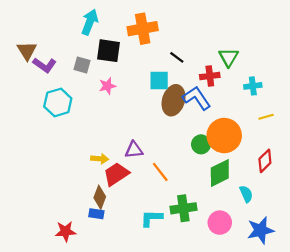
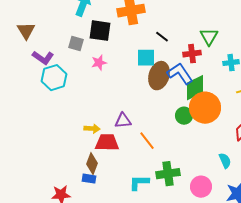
purple L-shape: (45, 65) -> (43, 58), moved
green diamond: (220, 173) -> (195, 88), moved
red trapezoid: (116, 174) -> (107, 143), turned 35

